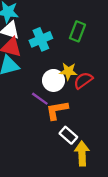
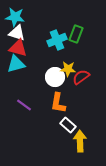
cyan cross: (41, 39) -> (57, 40), moved
purple line: (40, 99) -> (24, 105), moved
orange L-shape: (57, 110) -> (58, 103), turned -70

